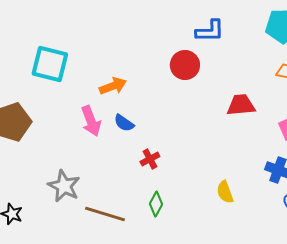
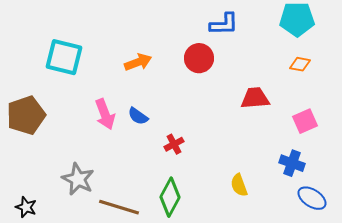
orange arrow: (113, 86) -> (138, 62), moved
red cross: (150, 159) -> (174, 144), moved
green diamond: (156, 204) -> (170, 197), size x1.5

